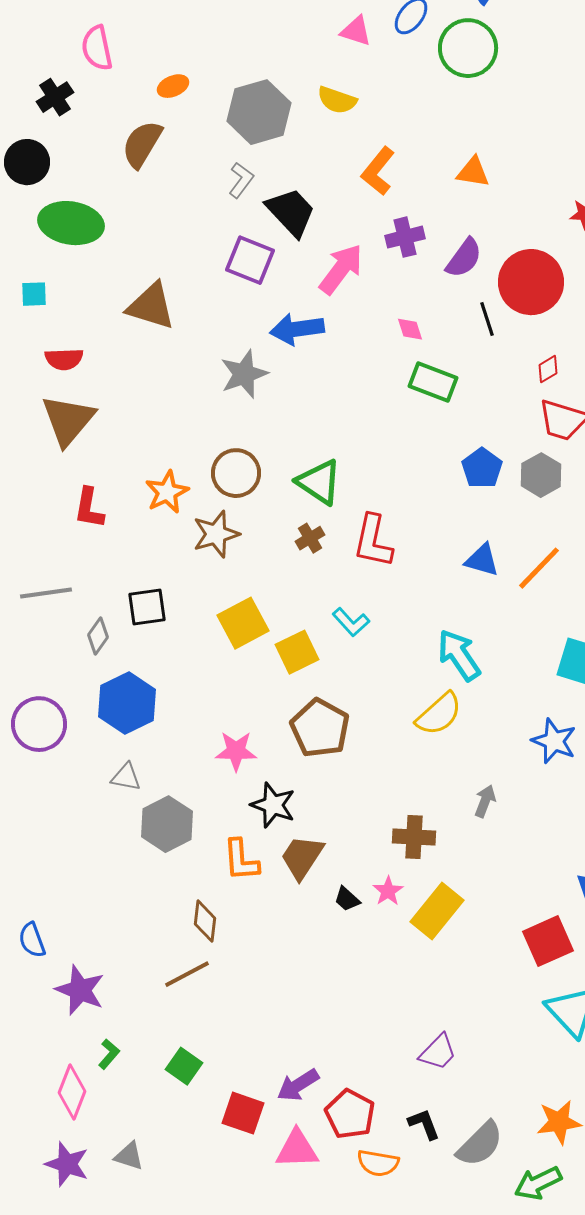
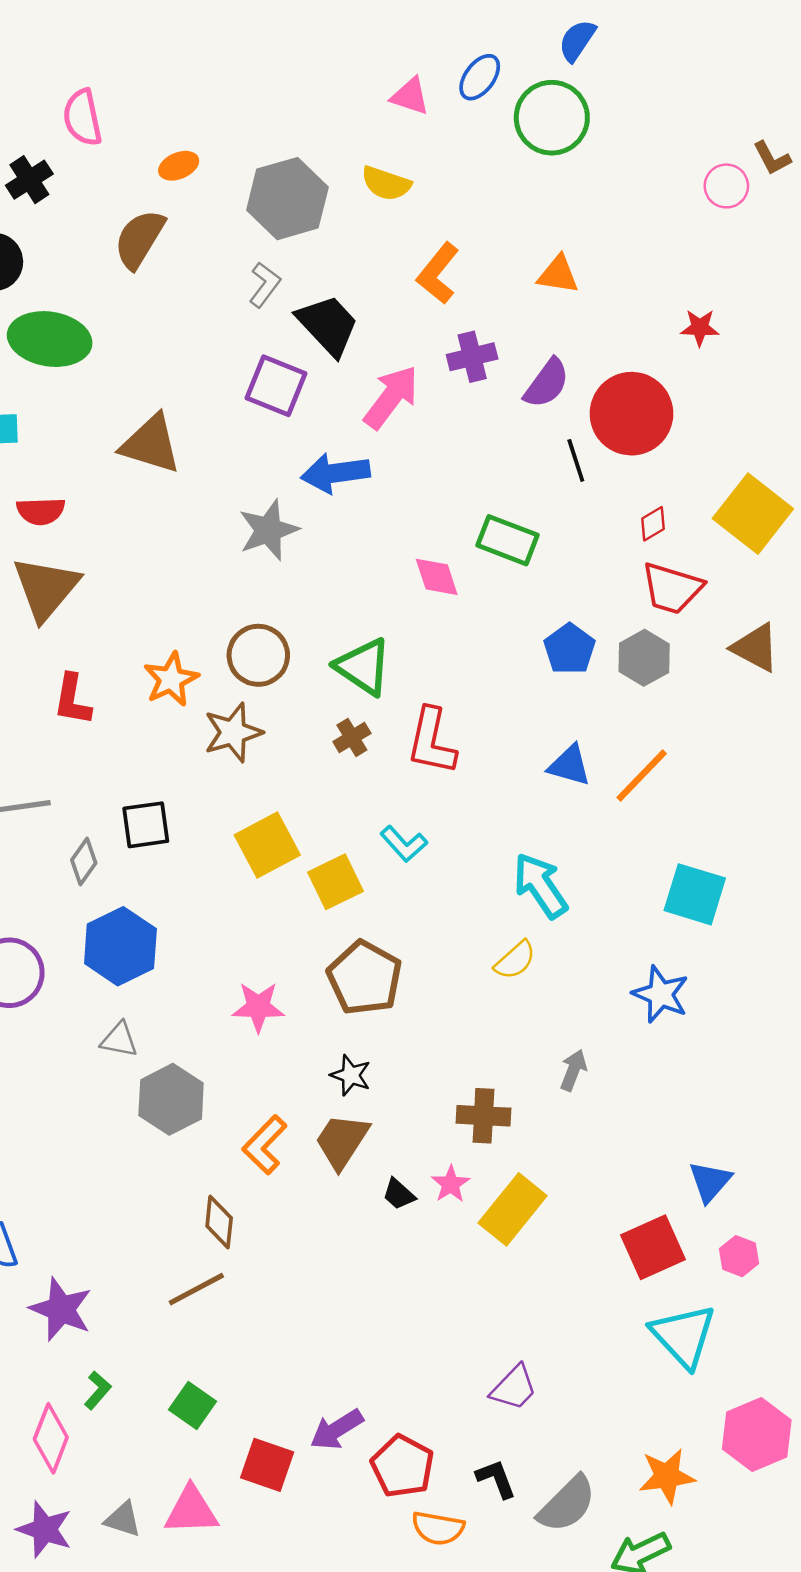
pink diamond: (410, 329) -> (437, 577), moved, size x1.4
yellow semicircle: (439, 714) -> (515, 960), size x0.7
black star: (273, 805) -> (351, 1075), moved, size x0.7
orange L-shape: (241, 860) -> (265, 1145), turned 48
pink triangle: (297, 1149) -> (191, 1510), moved

